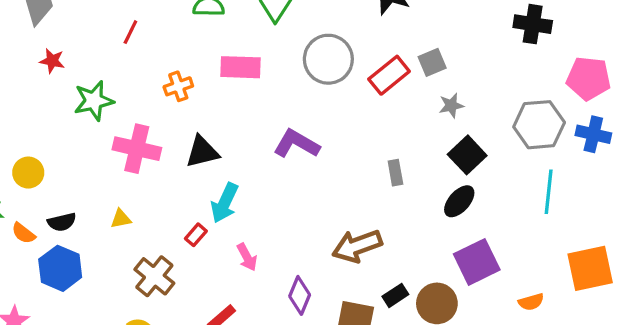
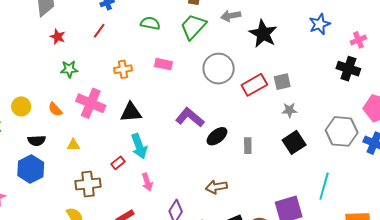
red star: (52, 61) -> (58, 37), moved
pink rectangle: (241, 67) -> (163, 64), size x0.7
green star: (94, 101) -> (69, 69), size x0.7
cyan line: (549, 192) -> (324, 186), moved
black ellipse: (459, 201) -> (217, 136), moved
cyan arrow: (225, 203) -> (139, 146), turned -55
orange semicircle: (23, 233) -> (55, 109), moved
brown arrow: (357, 246) -> (216, 187), size x0.7
brown cross: (154, 276) -> (88, 184), turned 35

